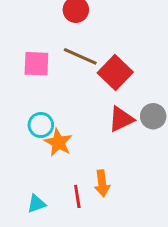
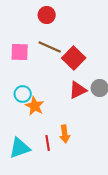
cyan triangle: (36, 204) -> (20, 148), size x1.6

